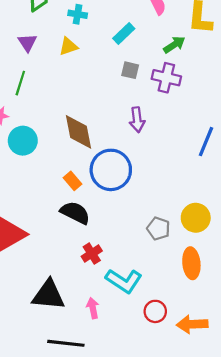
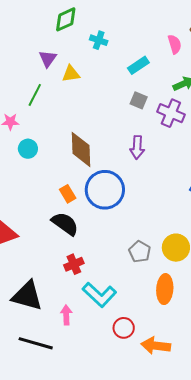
yellow triangle: (68, 46) -> (71, 74), moved
cyan circle: (23, 141) -> (28, 149), size x0.7

